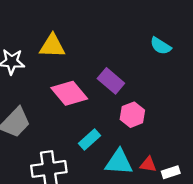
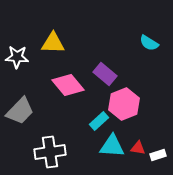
pink hexagon: (132, 115) -> (124, 104), size x1.4
cyan rectangle: (89, 140) -> (99, 121), moved

